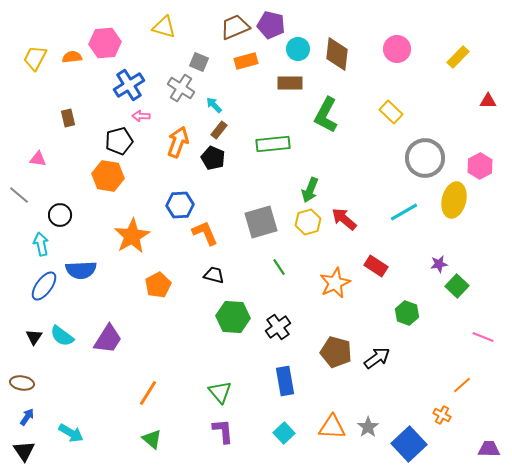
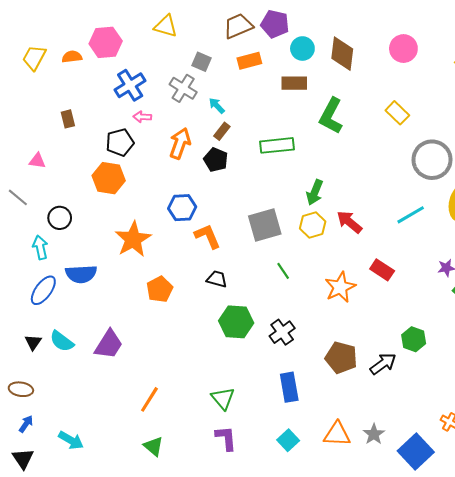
green hexagon: (407, 313) -> (414, 339), moved

